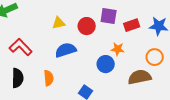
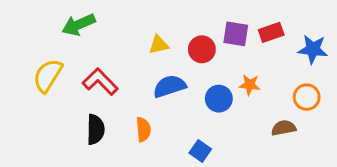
red rectangle: (132, 25) -> (271, 32), moved
blue circle: (106, 64) -> (219, 99), moved
brown semicircle: (140, 77) -> (284, 128), size x0.7

